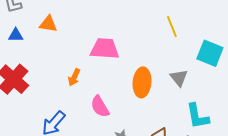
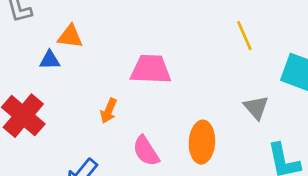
blue triangle: (16, 35) -> (50, 60), moved
orange ellipse: (142, 82) -> (202, 142), moved

